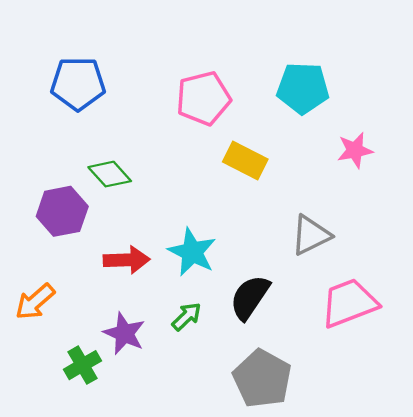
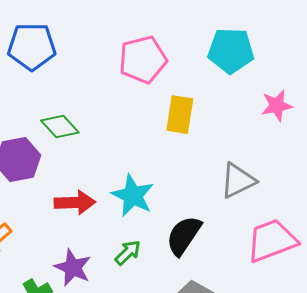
yellow rectangle: (245, 160) -> (180, 115), turned 72

